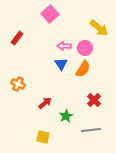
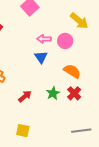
orange semicircle: (83, 69) -> (72, 71), moved, turned -90
green star: (66, 116) -> (53, 93), moved
gray line: (91, 130) -> (81, 131), moved

